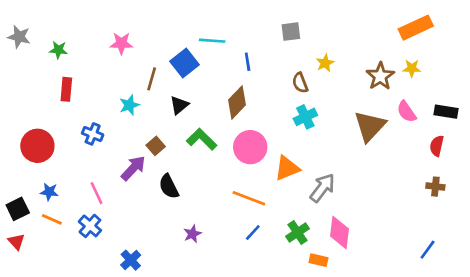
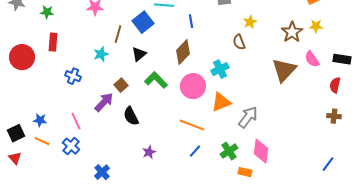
brown semicircle: (300, 83) -> (239, 42), moved
cyan cross: (305, 117) -> (220, 69), moved
red circle: (37, 146) -> (22, 57), moved

